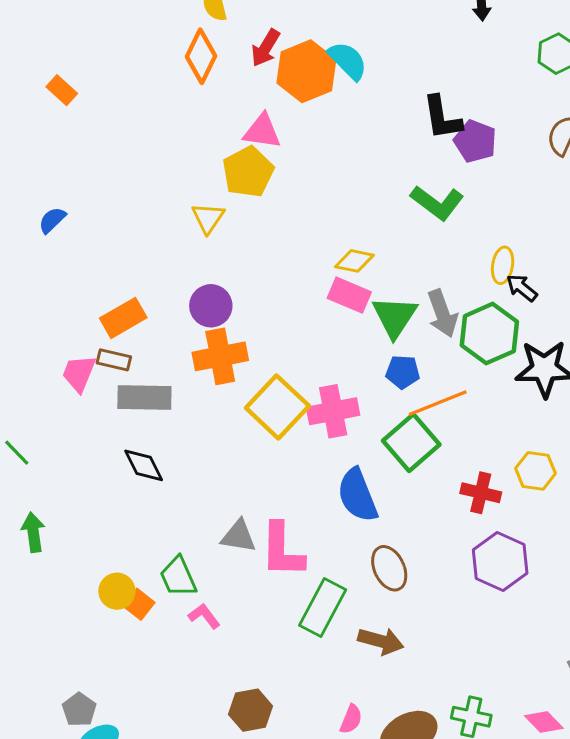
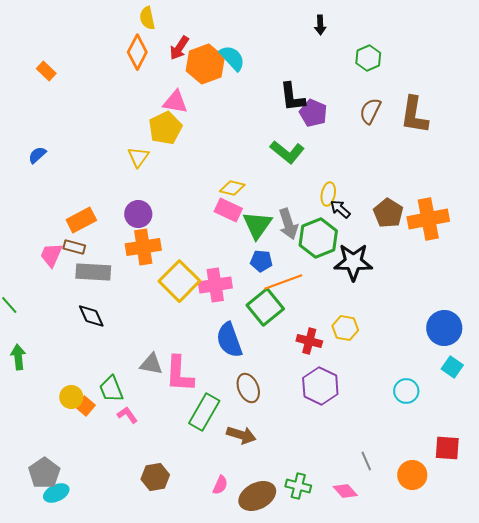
gray pentagon: (79, 710) -> (44, 473), size x1.4

